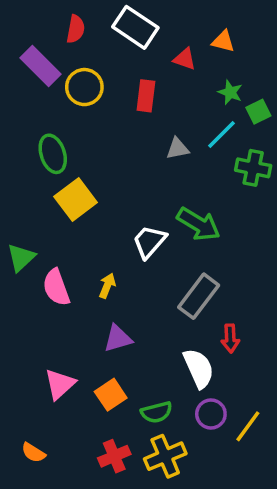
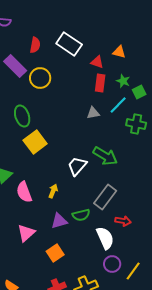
red rectangle: (146, 96) -> (100, 83), moved
red arrow: (230, 338) -> (123, 221), turned -77
pink triangle: (60, 384) -> (26, 233), moved
green semicircle: (156, 412) -> (81, 215), moved

